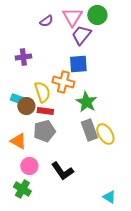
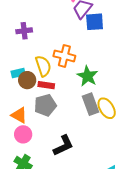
blue square: (78, 64) -> (95, 22), moved
cyan rectangle: (17, 99) -> (18, 73), turned -32
pink circle: (29, 166) -> (23, 134), moved
black L-shape: (62, 171) -> (63, 145), turned -80

